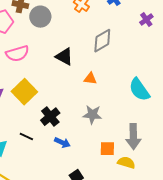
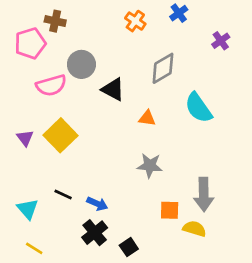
gray circle: (40, 17) -> (81, 64), moved
cyan semicircle: (139, 90) -> (198, 108), moved
black cross: (50, 117) -> (95, 233), moved
blue arrow: (62, 143) -> (97, 204), moved

